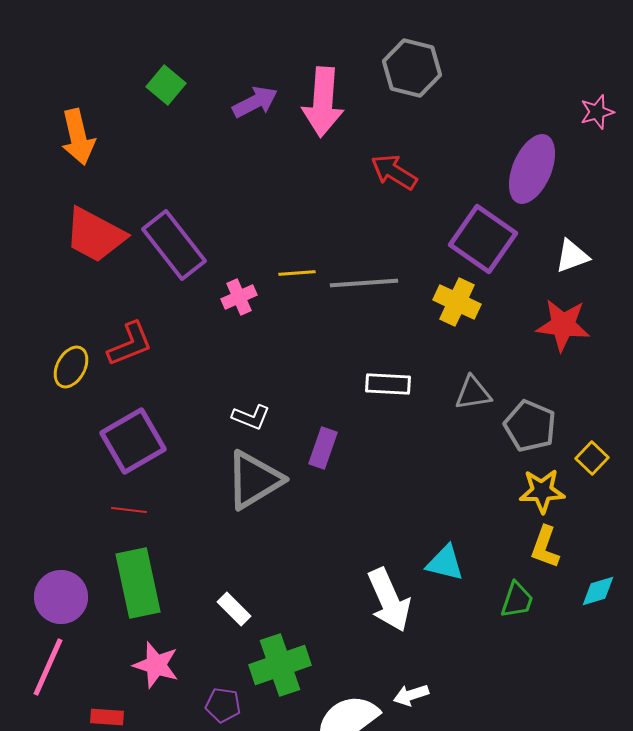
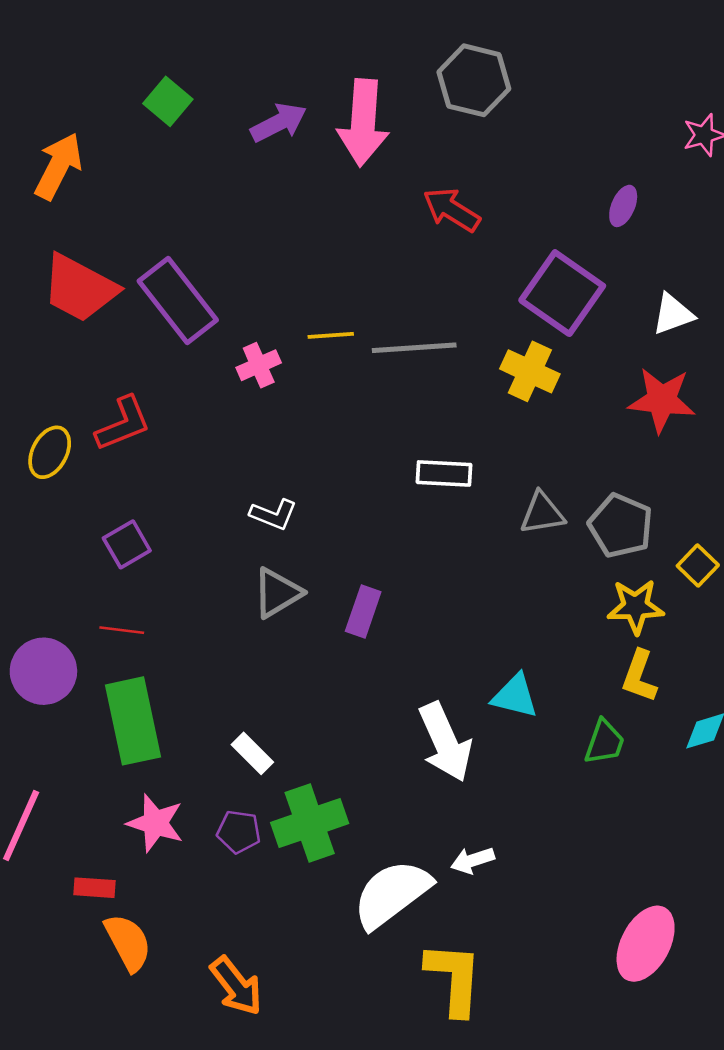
orange arrow: (78, 137) -> (58, 166), turned -140
purple ellipse: (532, 169) -> (623, 206), size x0.5
gray triangle: (473, 393) -> (542, 513), moved
purple square: (133, 441) -> (127, 544), size x0.6
purple rectangle: (323, 448) -> (363, 612), moved
gray triangle: (254, 480) -> (277, 593), size x0.7
purple circle: (61, 597) -> (43, 671), moved
purple pentagon: (223, 705) -> (239, 832), moved

